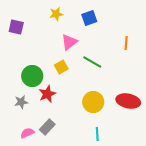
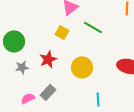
yellow square: (61, 67) -> (62, 32), turned -32
green circle: (32, 76) -> (14, 41), moved
yellow circle: (93, 102) -> (82, 67), moved

